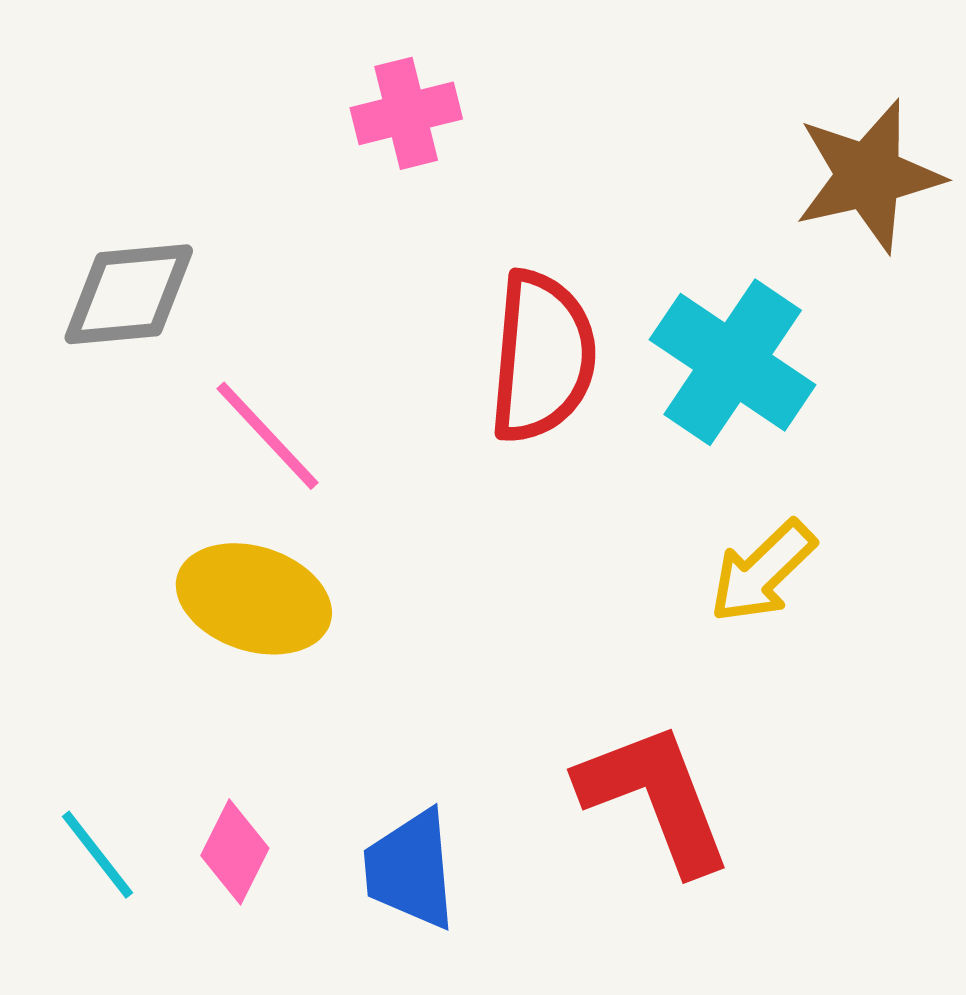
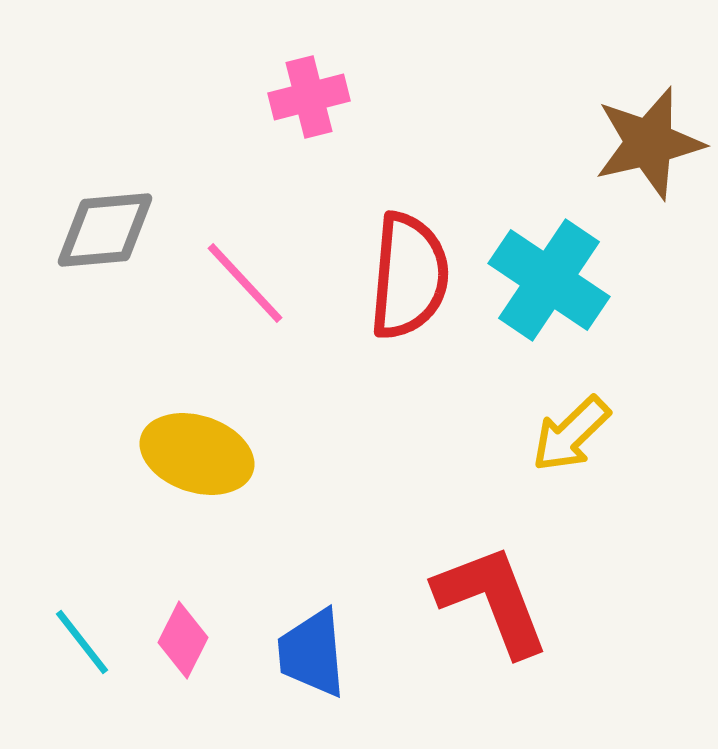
pink line: (267, 436) -> (245, 283), moved

